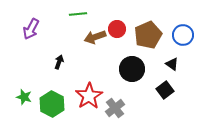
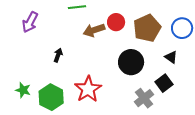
gray cross: (115, 108) -> (144, 98), moved

